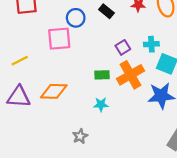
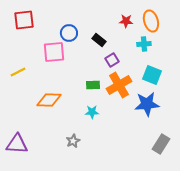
black rectangle: (106, 11) -> (99, 40), moved
cyan cross: (151, 44) -> (144, 44), moved
purple triangle: (19, 97) -> (17, 144), moved

